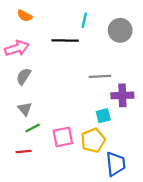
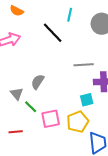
black line: (65, 40) -> (53, 33), turned 45
gray semicircle: (24, 76) -> (38, 82), moved
green line: (33, 128) -> (31, 107), moved, turned 72

